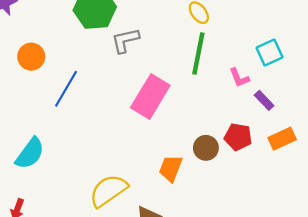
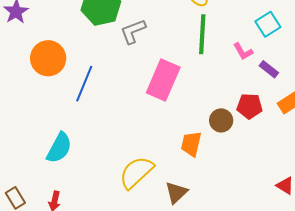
orange circle: (31, 57) -> (48, 58), size x1.4

